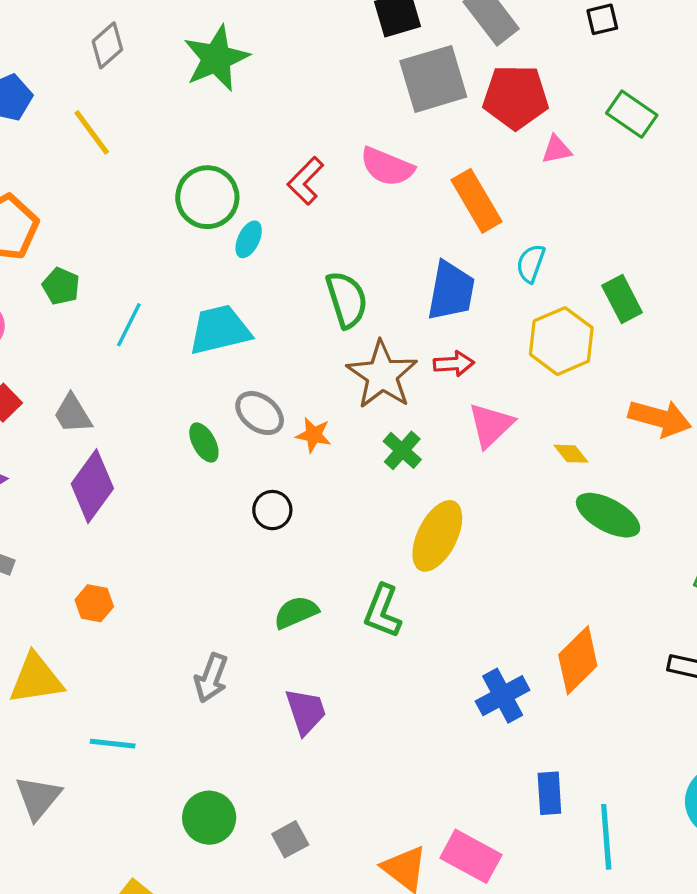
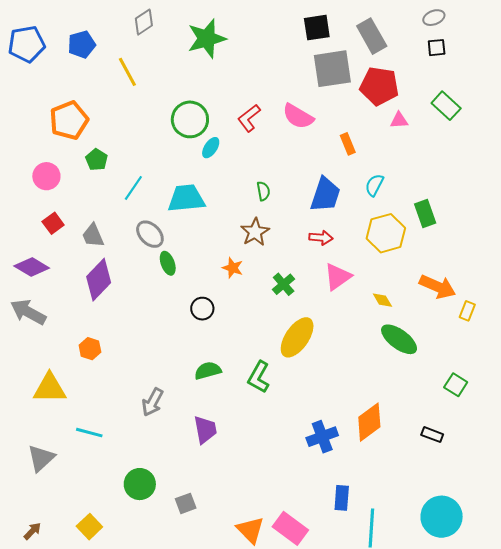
orange rectangle: (477, 201) -> (348, 144), size x0.6
green semicircle: (347, 300) -> (263, 191), size x0.6
brown star: (382, 375) -> (255, 232), moved, size x0.7
gray ellipse: (260, 413) -> (150, 234), moved

